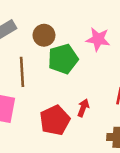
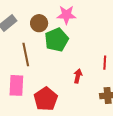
pink star: (98, 39) -> (66, 15), moved
red pentagon: (55, 120) -> (46, 99), moved

